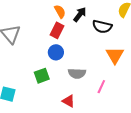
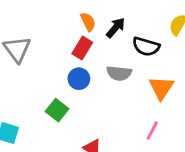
gray semicircle: (77, 73) -> (119, 73), moved
green square: (42, 76) -> (57, 110), turned -35
pink line: (101, 87) -> (152, 131), moved

